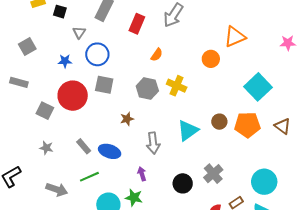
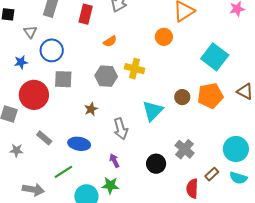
orange semicircle: (157, 55) -> (110, 41), turned 32
gray rectangle: (84, 146) -> (44, 138), moved

